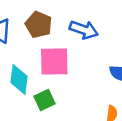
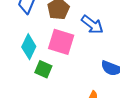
green square: (44, 100) -> (43, 69), turned 30

